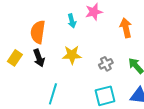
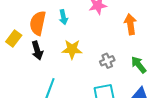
cyan arrow: (72, 21) -> (63, 17), moved
yellow rectangle: (15, 58) -> (14, 39), moved

